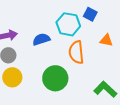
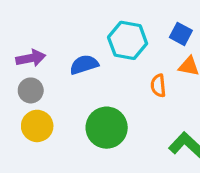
blue square: (90, 14) -> (181, 34), moved
orange semicircle: (76, 52) -> (158, 86), moved, size x0.6

